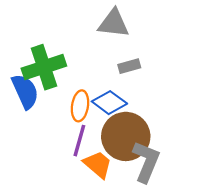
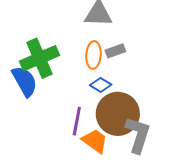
blue diamond: (109, 103) -> (101, 85), size x0.7
orange ellipse: (80, 106) -> (93, 55), moved

